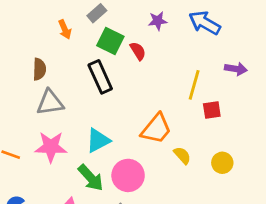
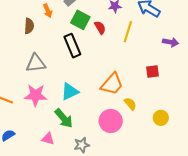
brown semicircle: (39, 69) -> (29, 26), moved
yellow line: (194, 85) -> (128, 32), moved
yellow circle: (222, 163) -> (161, 118), moved
pink circle: (128, 175) -> (111, 121), moved

